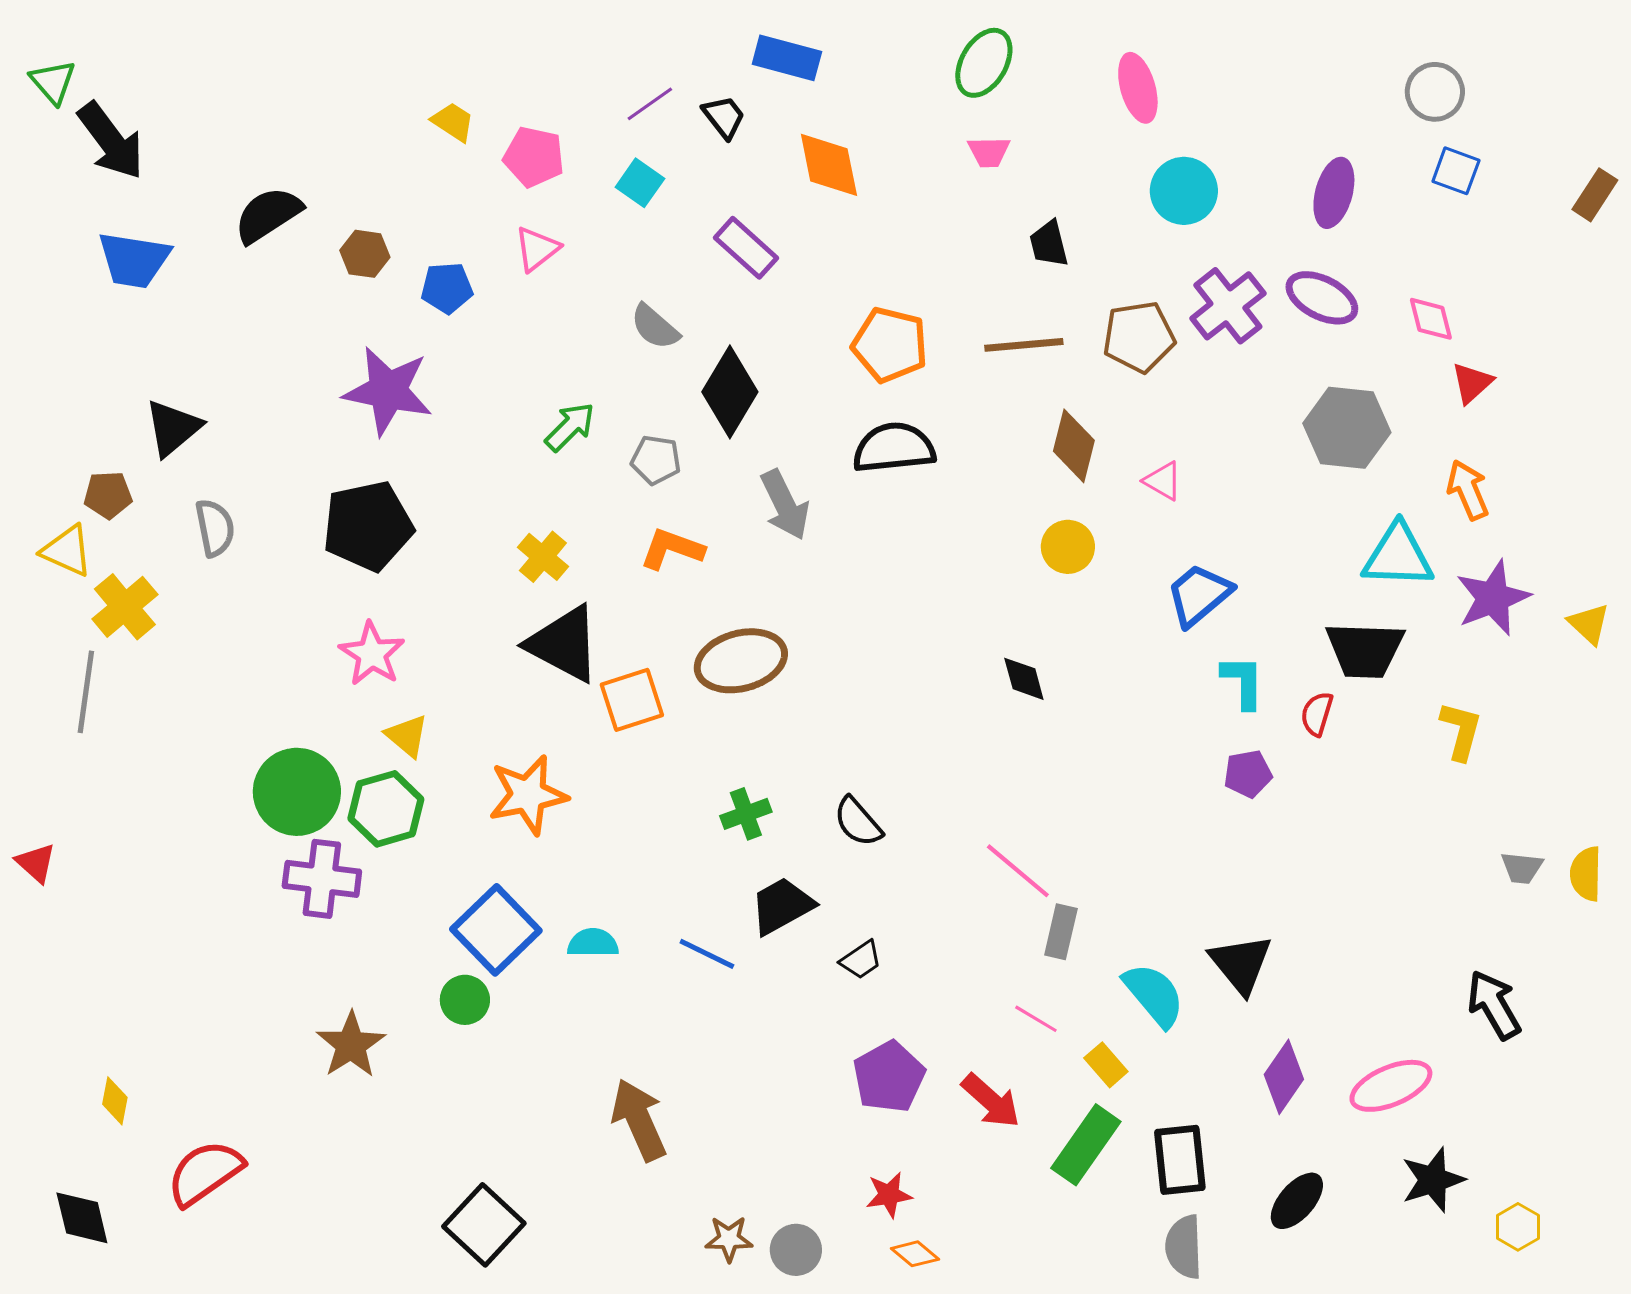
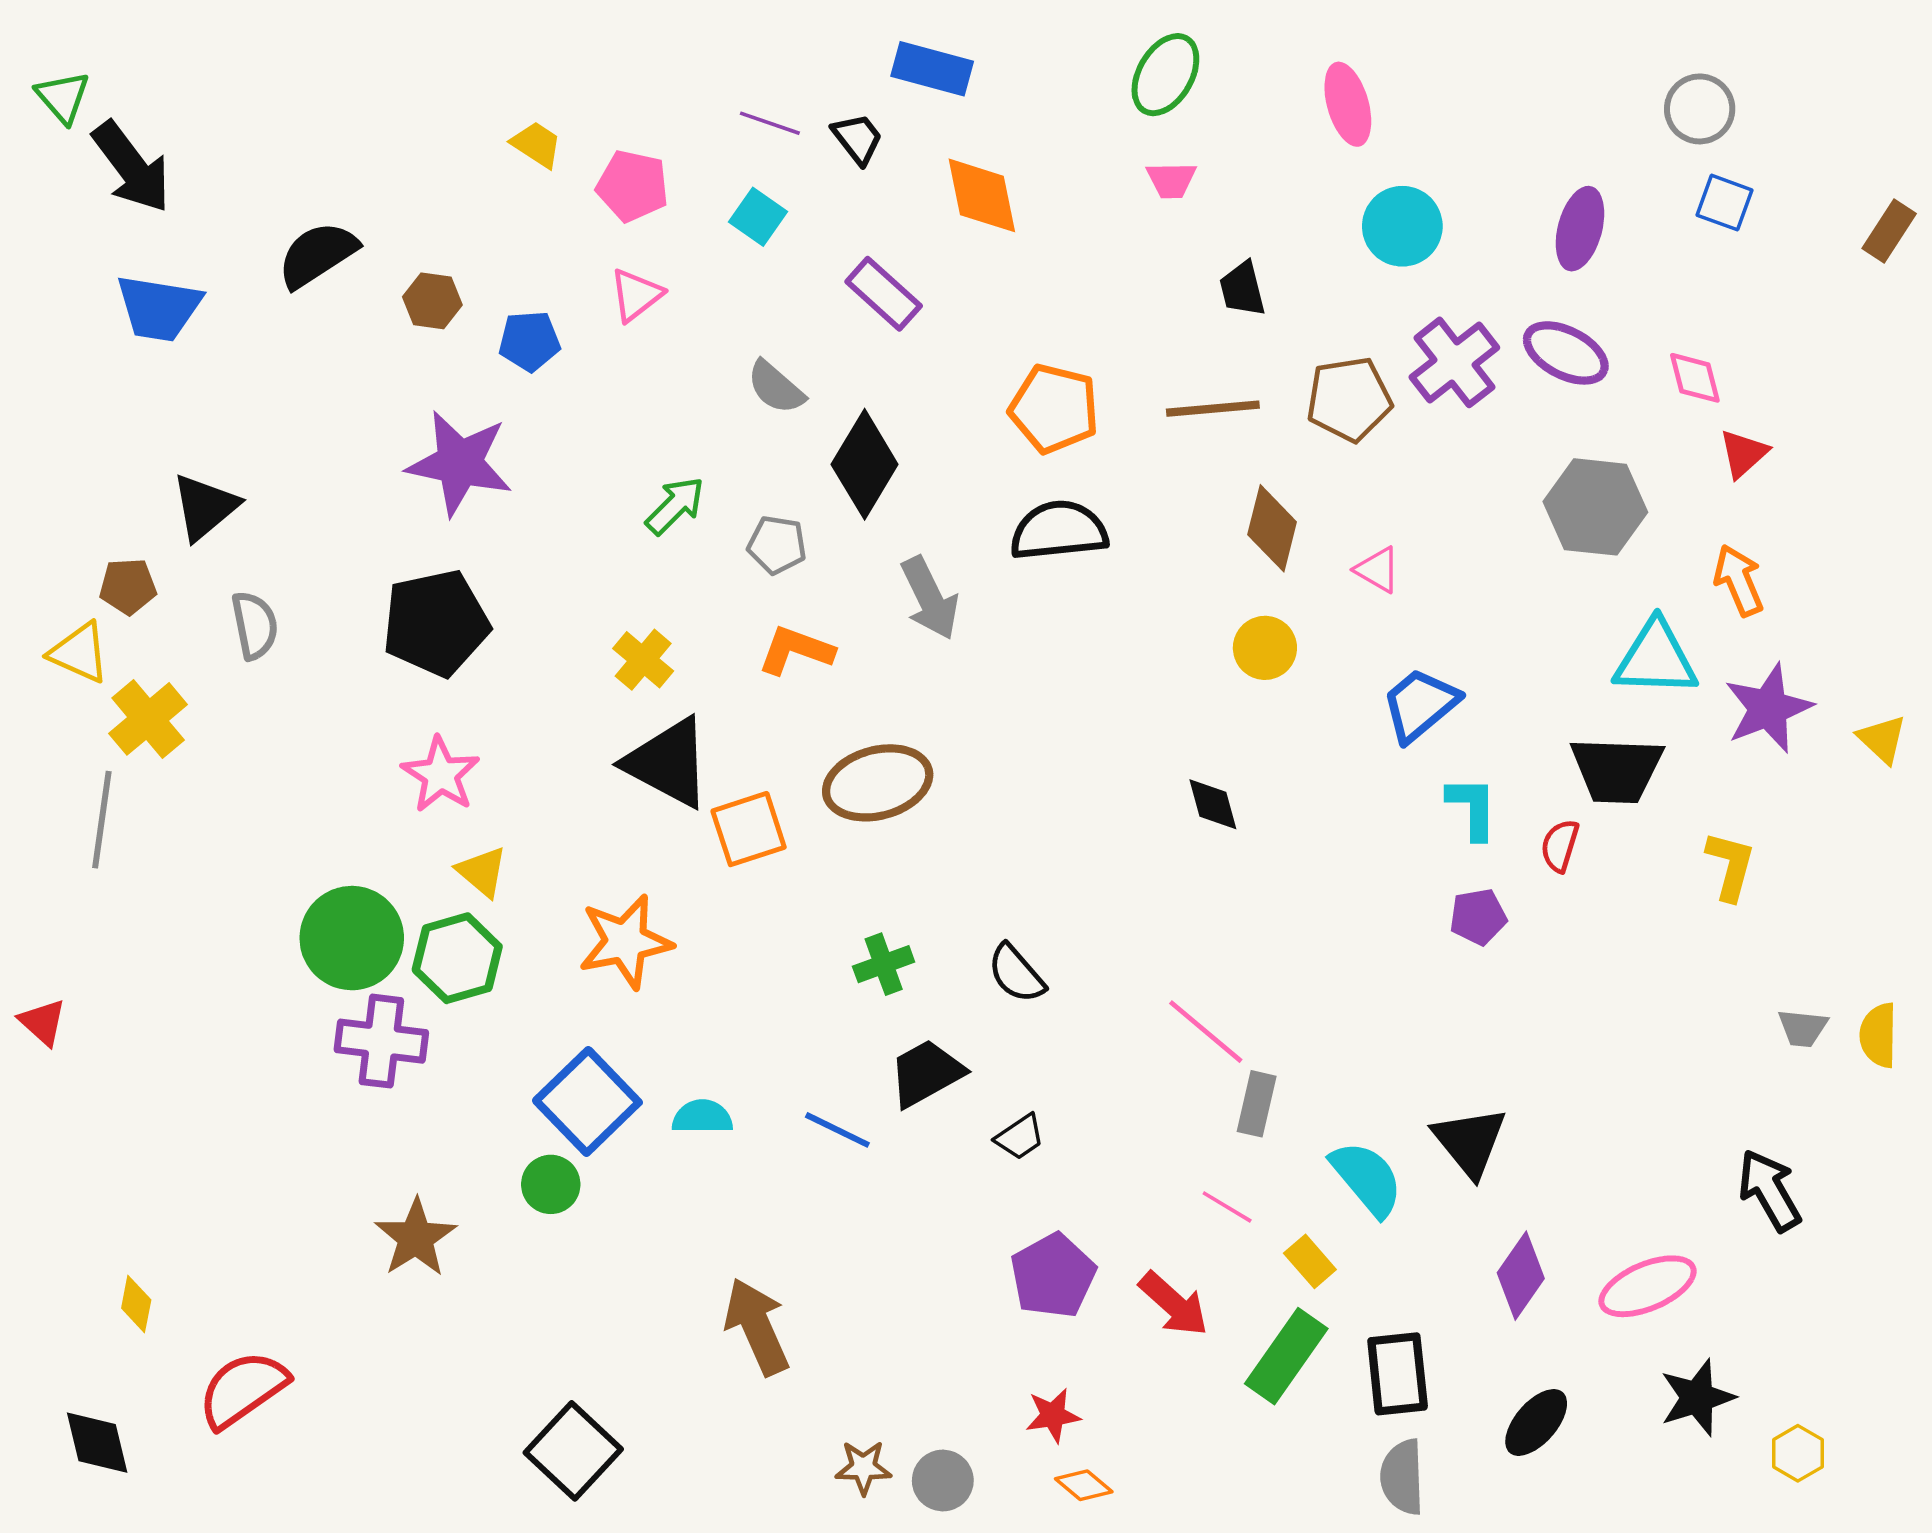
purple line: (650, 104) -> (770, 123), turned 54

